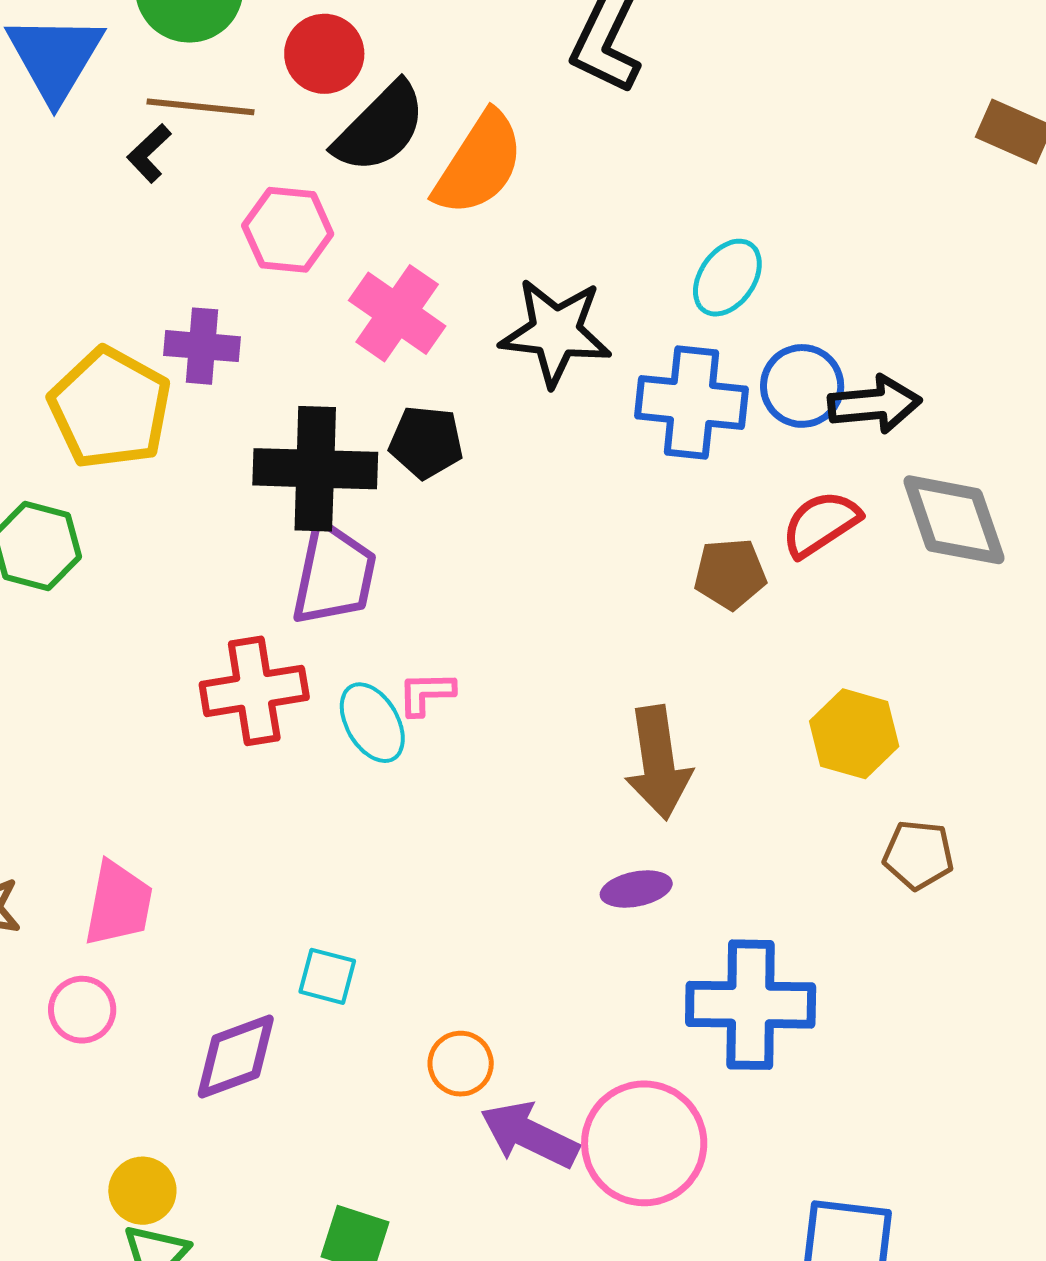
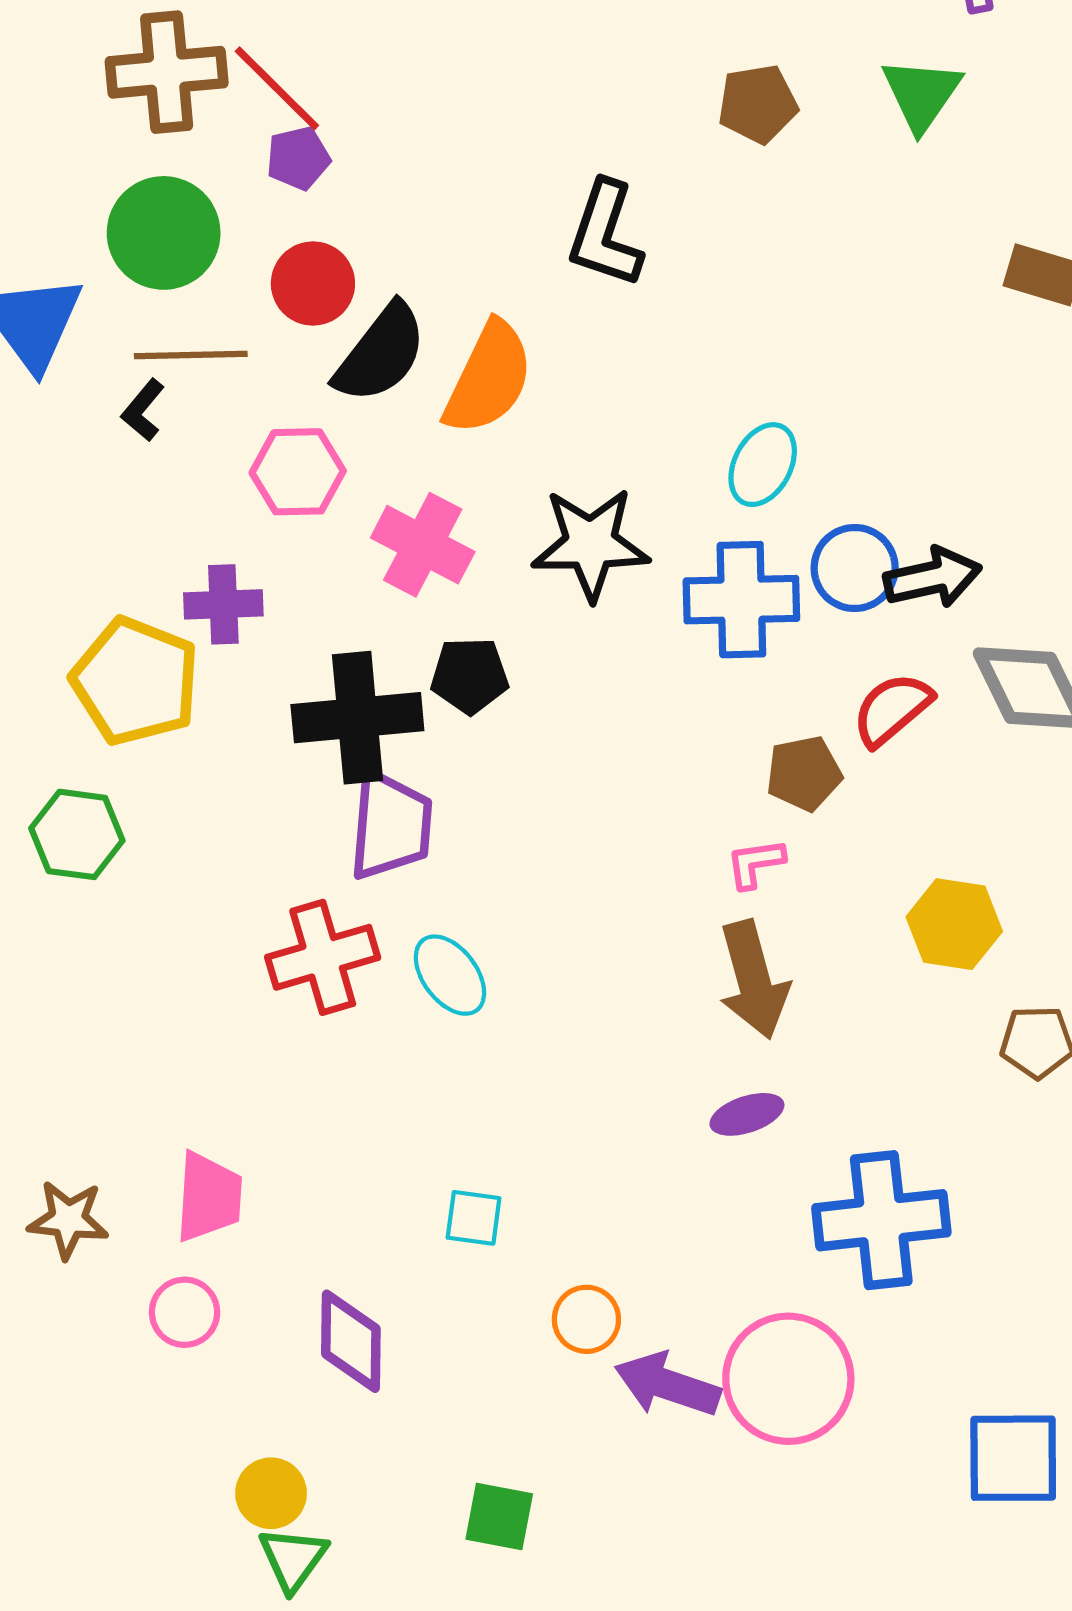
pink L-shape: (426, 693) -> (755, 863), moved
cyan square: (327, 976) -> (474, 1218), moved
purple diamond: (236, 1057) -> (351, 1341), turned -62

